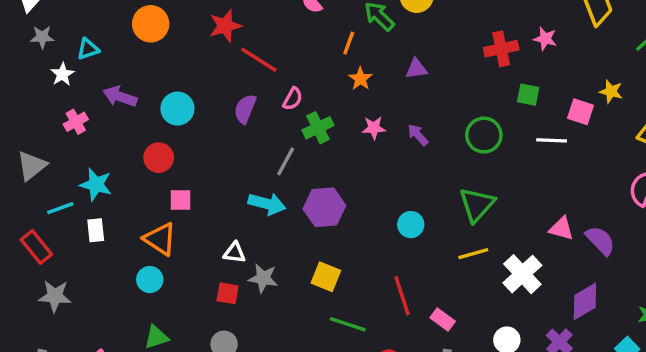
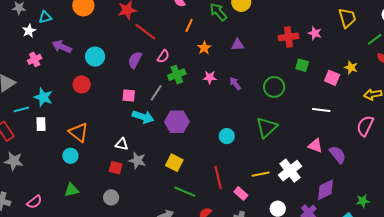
orange line: (349, 43) -> (189, 25), moved
white line: (552, 140) -> (321, 110), moved
pink square: (181, 200) -> (129, 96), moved
yellow line: (473, 254) -> (261, 174), moved

